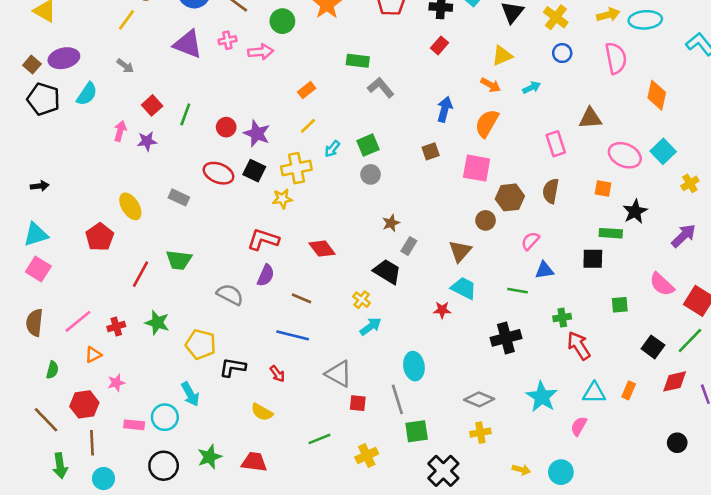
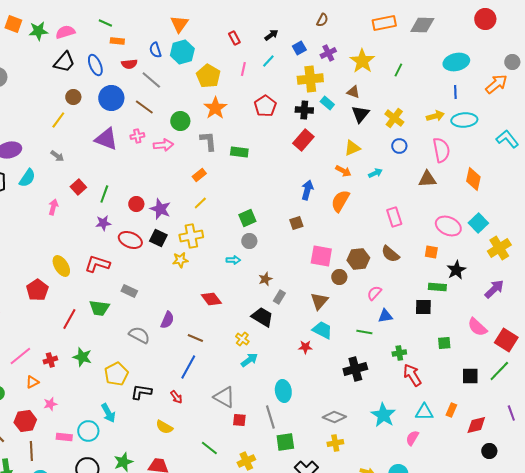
red rectangle: (440, 45) -> (303, 140), size x1.5
gray L-shape: (381, 88) -> (208, 141), moved, turned 35
brown triangle: (590, 118) -> (427, 179), moved
purple star: (147, 141) -> (103, 223), moved
cyan arrow: (332, 149) -> (233, 260), moved, turned -128
pink square: (477, 168) -> (321, 256), moved
yellow cross: (690, 183) -> (499, 248), size x1.6
brown semicircle: (551, 191) -> (390, 254), turned -60
gray rectangle: (179, 197) -> (129, 291), moved
red L-shape: (263, 240) -> (97, 264), moved
blue line: (293, 335) -> (188, 367), turned -75
yellow pentagon: (201, 344) -> (116, 374), turned 30
black square: (653, 347) -> (470, 376), turned -36
red diamond: (675, 381) -> (476, 425), moved
green line: (319, 439) -> (209, 448), turned 60

